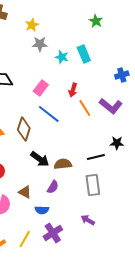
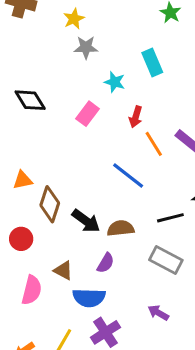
cyan star: (62, 57) -> (115, 82), moved
blue line: (49, 114) -> (128, 176), moved
brown diamond: (24, 129) -> (50, 204), moved
gray rectangle: (93, 185) -> (166, 260), turned -55
blue semicircle: (42, 210) -> (89, 298), size x1.5

